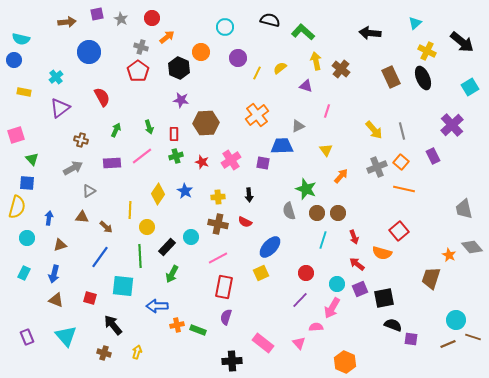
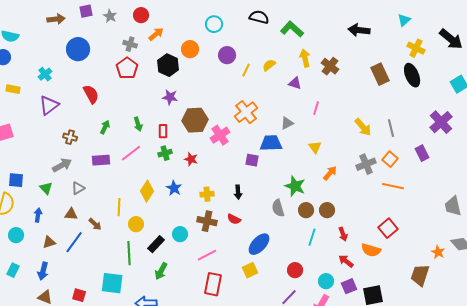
green triangle: (32, 159) -> (46, 188), moved
pink cross: (231, 160) -> (220, 135), moved
blue line: (100, 257) -> (74, 242), moved

